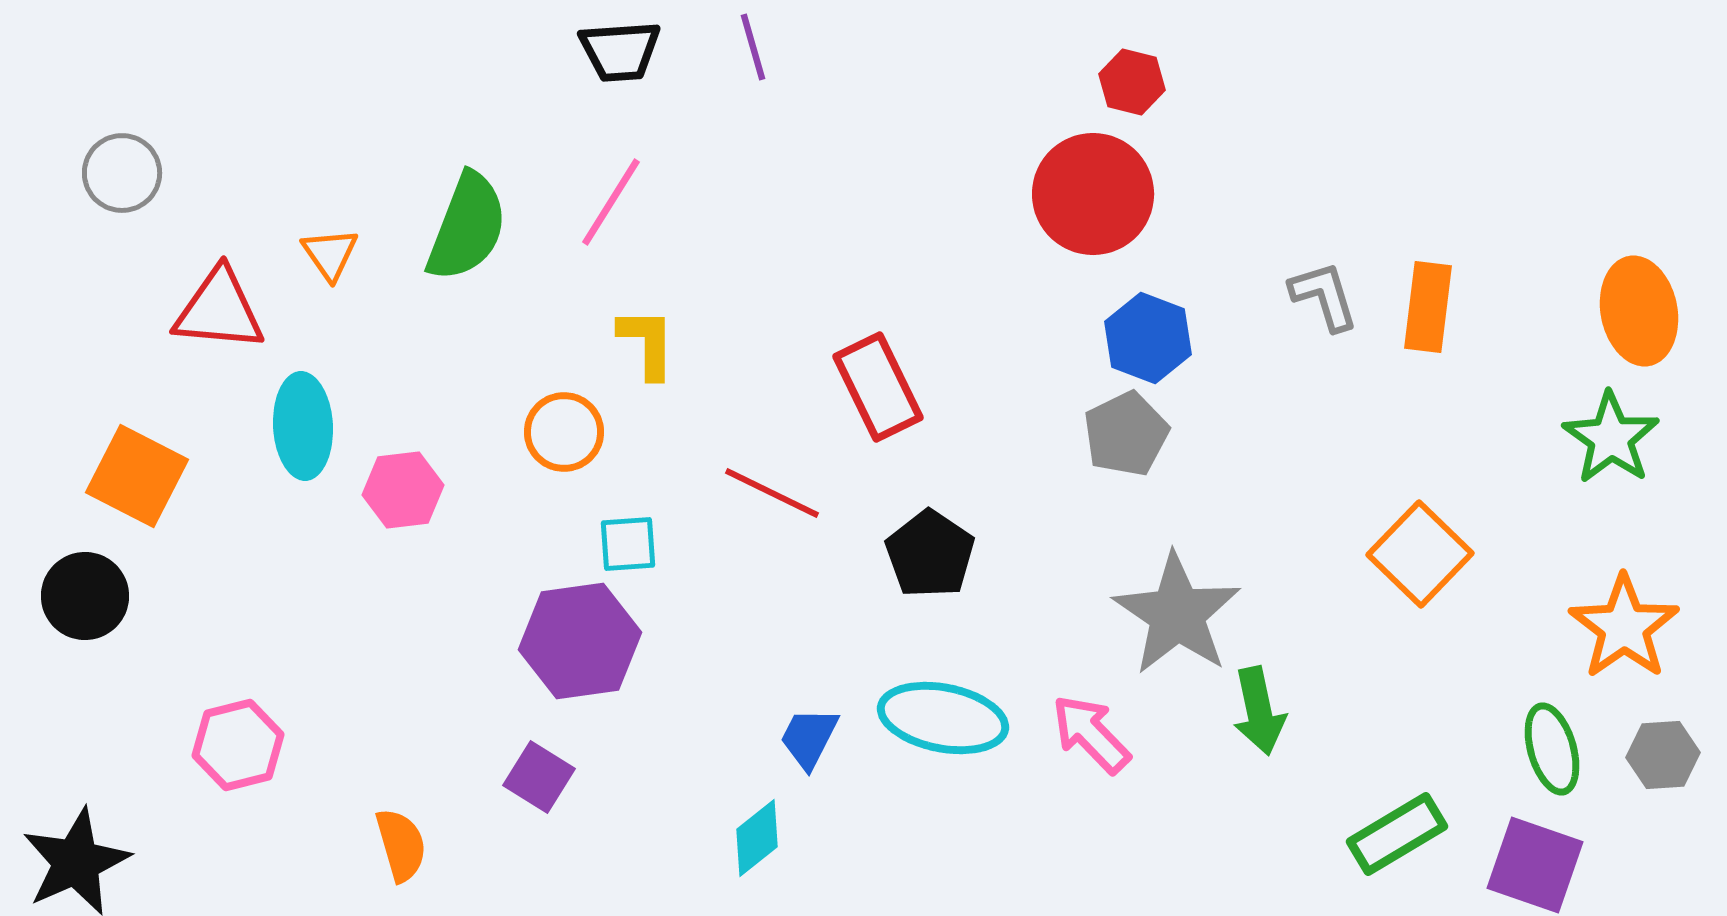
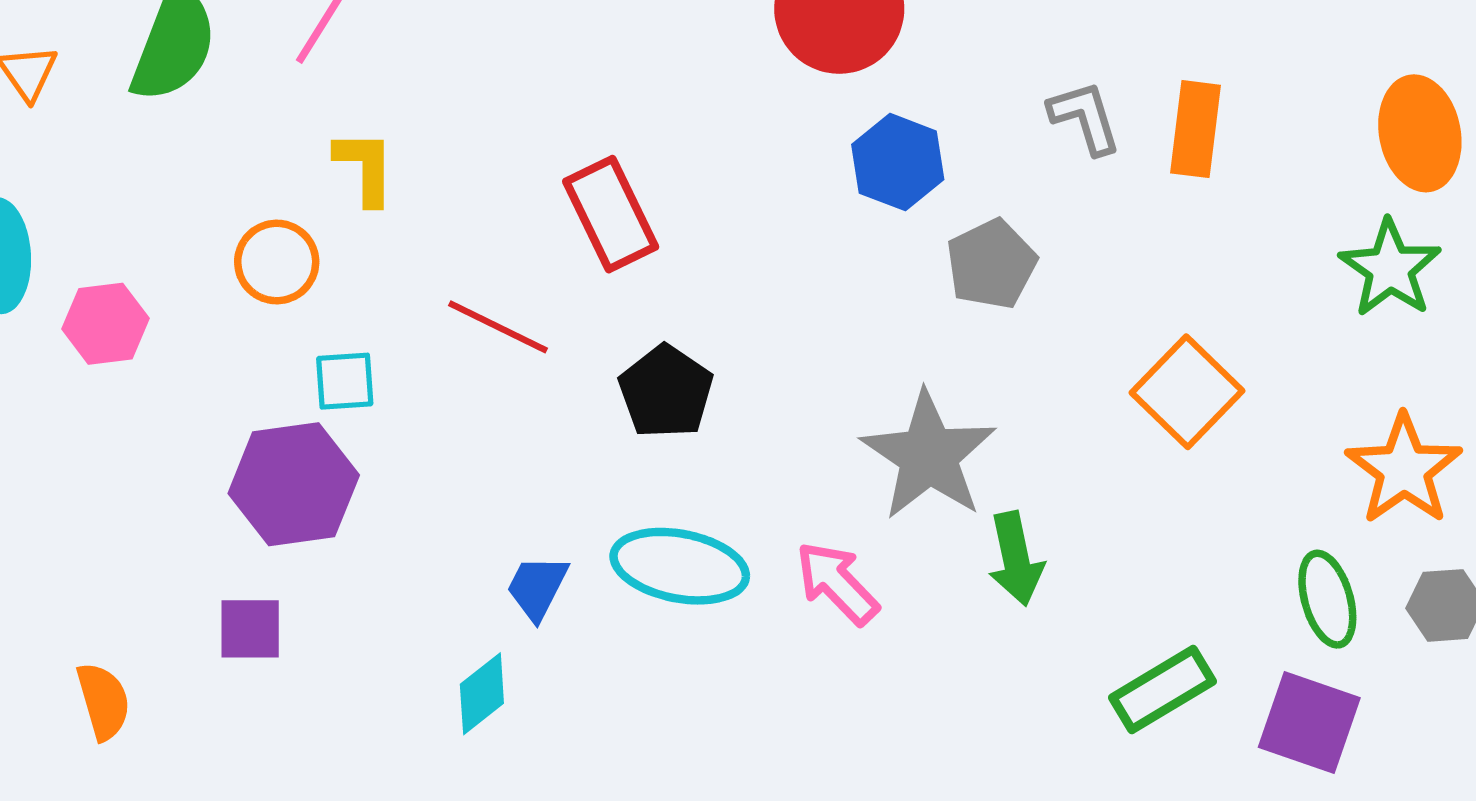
gray pentagon: (1126, 434) -> (991, 264), moved
purple square: (539, 777) -> (250, 629), turned -32

